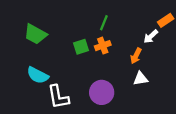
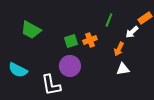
green line: (104, 23) -> (109, 20), moved
cyan semicircle: (38, 75) -> (18, 70), moved
purple circle: (102, 92) -> (70, 66), moved

